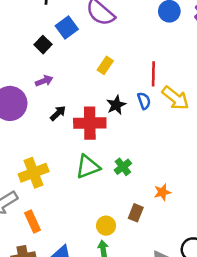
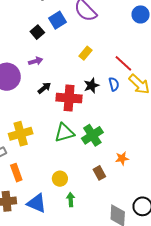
red line: (153, 74) -> (123, 63), turned -54
green cross: (123, 167) -> (92, 135), size x1.5
brown rectangle: (136, 213) -> (99, 173), turned -56
yellow circle: (106, 226) -> (60, 179), moved

